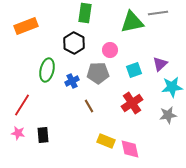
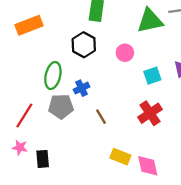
gray pentagon: (98, 73) -> (61, 106), moved
black rectangle: (43, 135) -> (43, 159), moved

